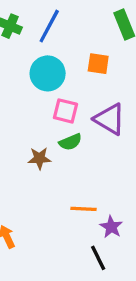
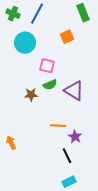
orange square: (98, 64) -> (67, 37), turned -32
cyan circle: (48, 73) -> (25, 43), moved
purple triangle: (110, 119) -> (74, 91), moved

